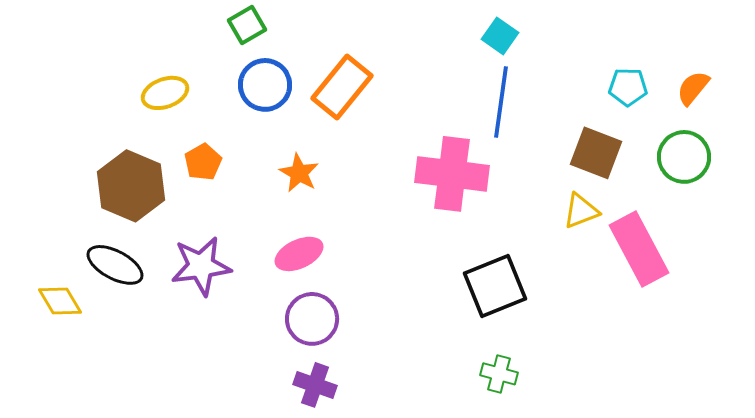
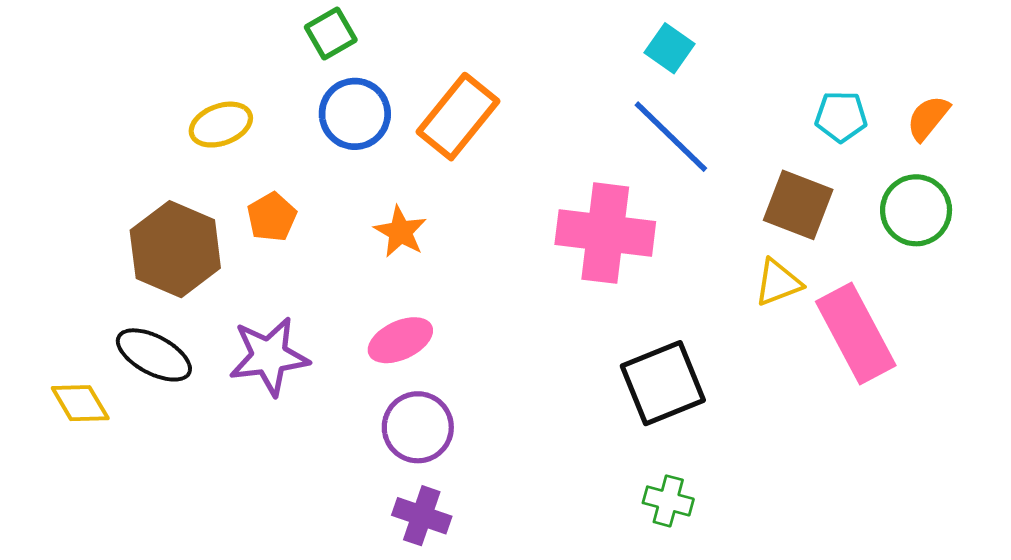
blue line: (501, 102) -> (671, 137), turned -54

